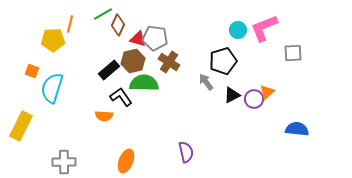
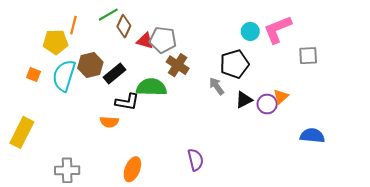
brown hexagon: (133, 61) -> (90, 65), moved
cyan semicircle: (52, 88) -> (64, 76), moved
black L-shape: (121, 97) -> (127, 102), turned 135

